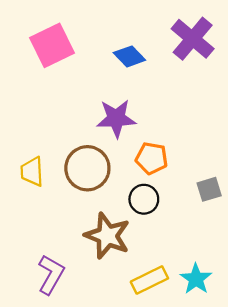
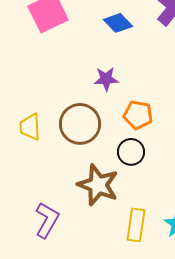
purple star: (116, 118) -> (106, 79), size x0.7
yellow rectangle: (149, 280) -> (136, 225), turned -56

